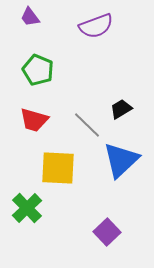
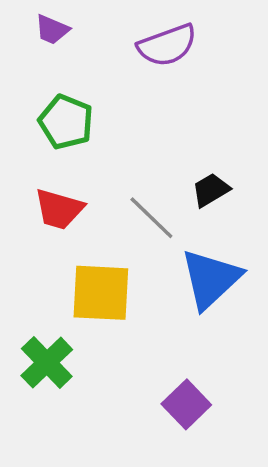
purple trapezoid: (30, 17) -> (52, 30), turned -30

